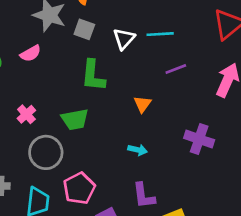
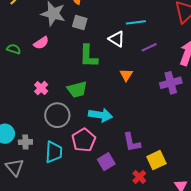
white triangle: (124, 39) -> (117, 39), moved, turned -36
purple cross: (199, 139) -> (171, 83), moved, turned -30
cyan arrow: (138, 150) -> (100, 115), moved, size x1.6

